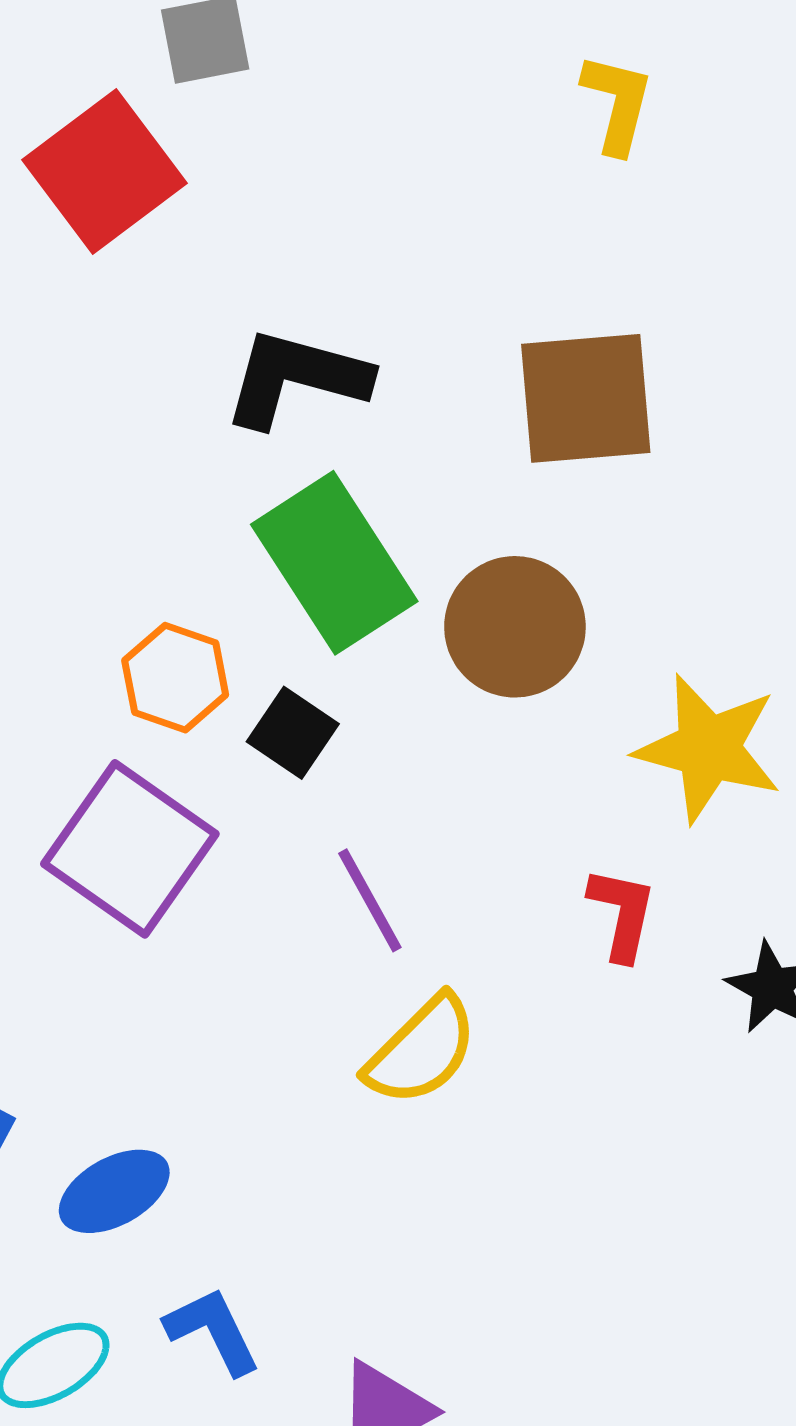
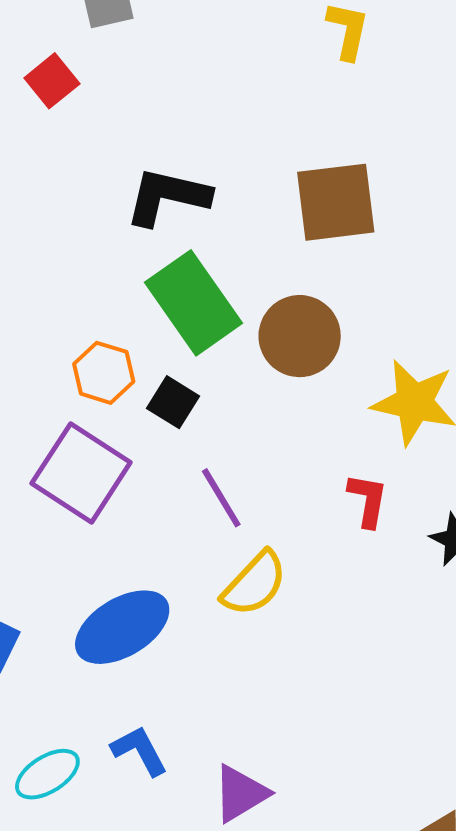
red square: (104, 171) -> (52, 81), size x0.6
blue ellipse: (114, 1191) -> (122, 627), moved, size x1.5

